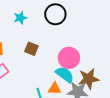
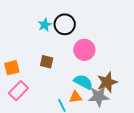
cyan star: (20, 18) -> (45, 25), moved
pink circle: (69, 58) -> (84, 50), moved

